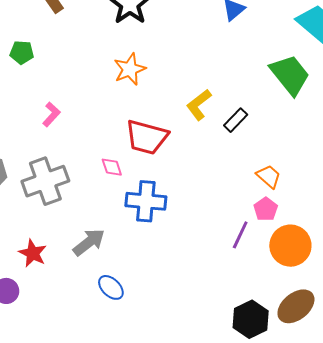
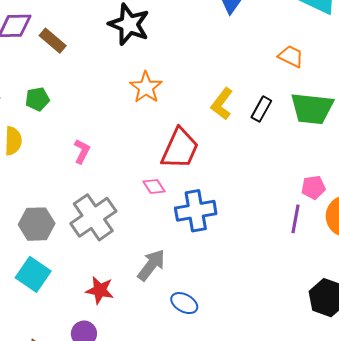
green trapezoid: (290, 75) -> (312, 108), moved, turned 150
red trapezoid: (147, 137) -> (180, 149), turned -66
orange trapezoid: (269, 176) -> (291, 56), moved
pink pentagon: (266, 209) -> (313, 187), turned -30

